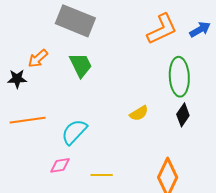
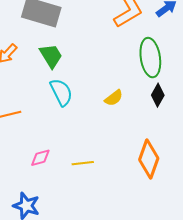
cyan semicircle: (74, 132) -> (61, 92), moved, turned 116

